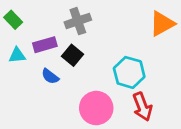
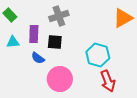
purple rectangle: (45, 45) -> (34, 34), turned -72
black square: (72, 55) -> (55, 42), turned -35
pink circle: (96, 108) -> (60, 79), moved

